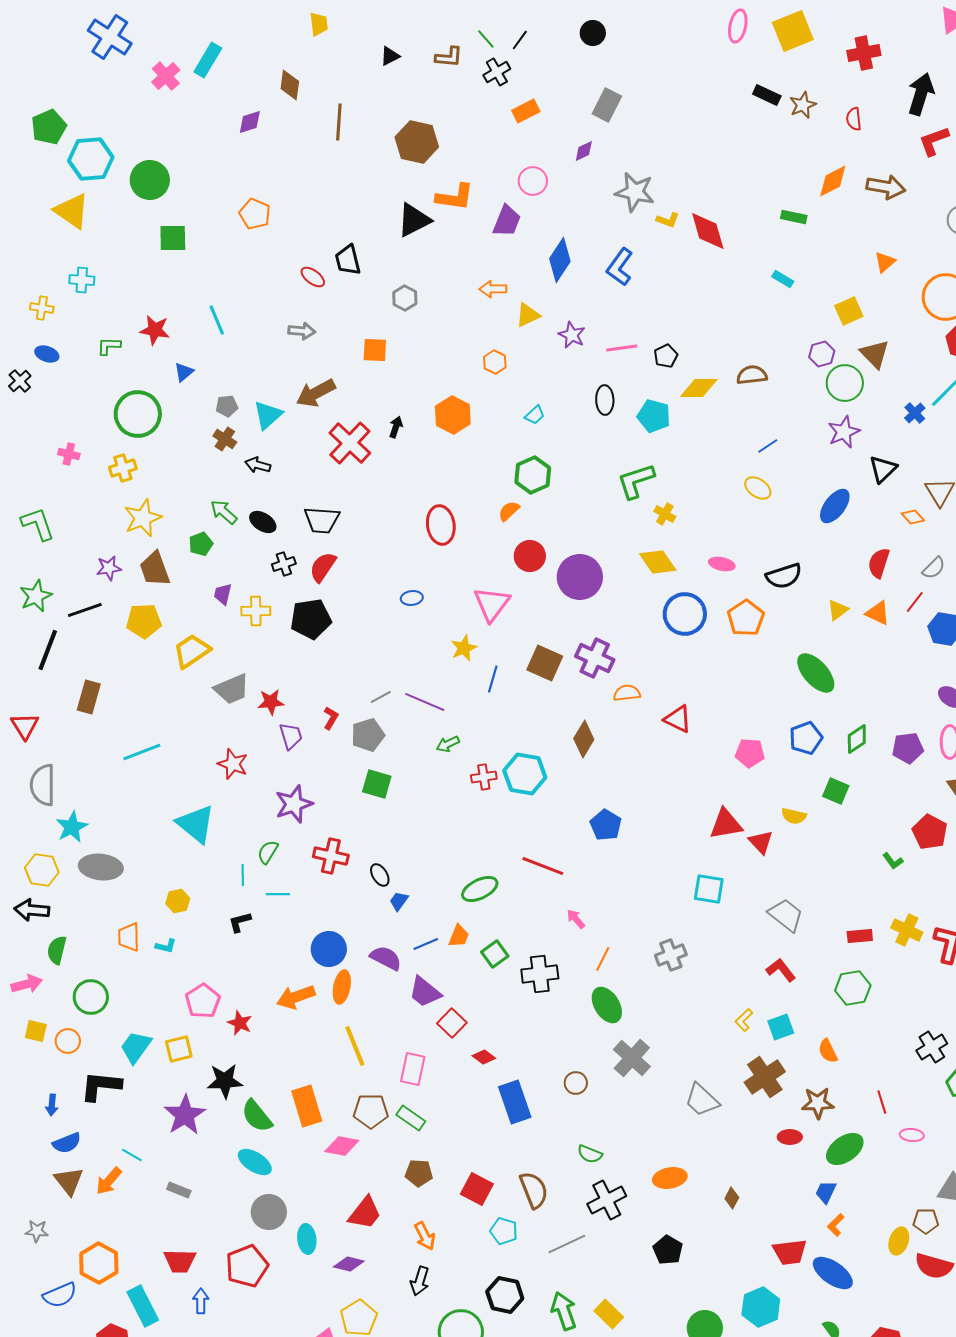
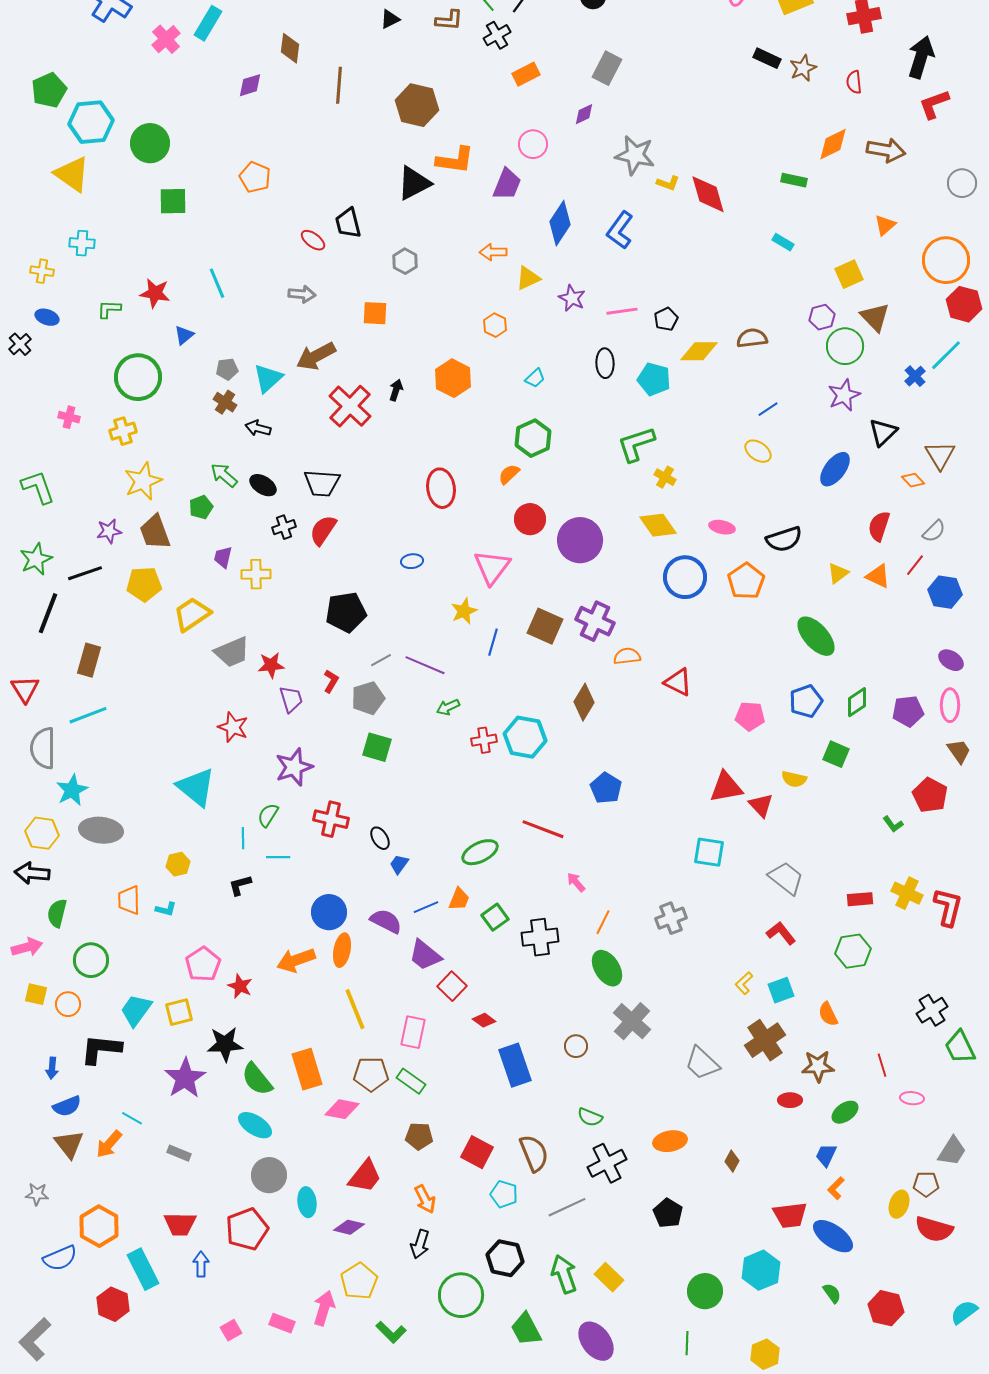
black pentagon: (311, 619) -> (346, 612), moved
cyan line: (142, 752) -> (88, 715), moved
green ellipse: (845, 1149) -> (845, 1112), size x0.7

